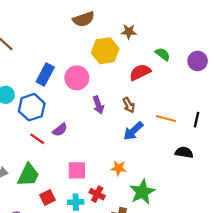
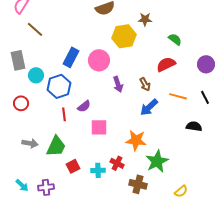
purple circle: (198, 61) -> (206, 64), moved
red semicircle: (140, 72) -> (166, 64), moved
black line: (196, 120) -> (205, 97), turned -40
red line: (37, 139) -> (64, 114), turned 48
orange star: (119, 168) -> (136, 140), size x1.5
pink square: (77, 170) -> (99, 127), moved

